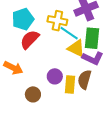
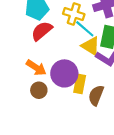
orange arrow: (13, 68) -> (36, 68), moved
purple circle: (55, 76) -> (64, 73), size x1.6
brown semicircle: (84, 80) -> (96, 95), moved

